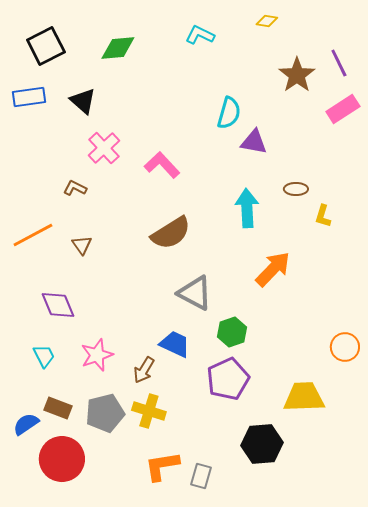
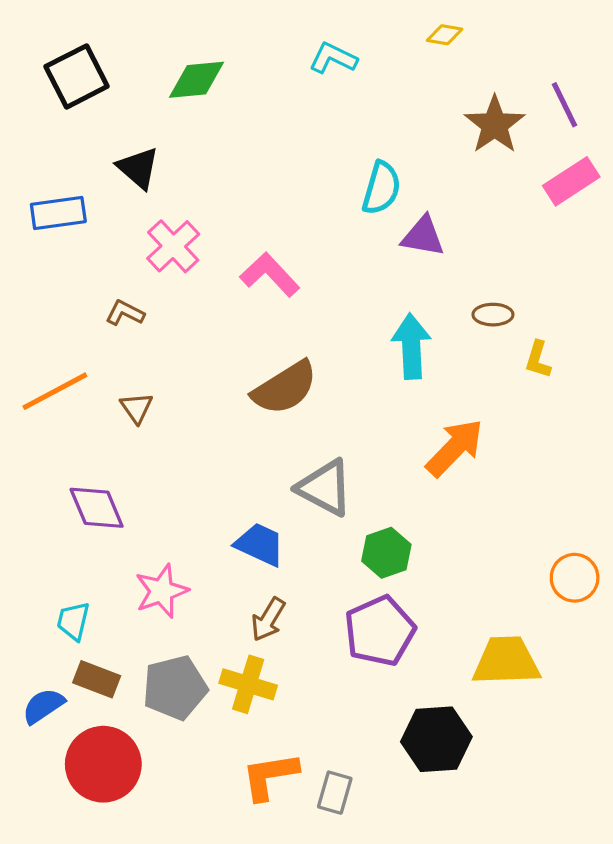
blue rectangle: (29, 97) -> (58, 213), moved
blue trapezoid: (175, 344) -> (260, 544), moved
cyan trapezoid: (44, 356) -> (73, 621), moved, turned -140
brown arrow: (144, 370) -> (268, 619), moved

